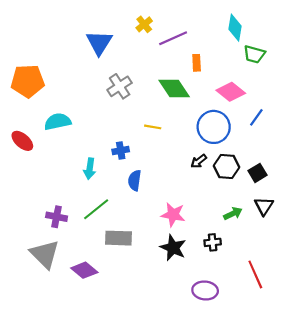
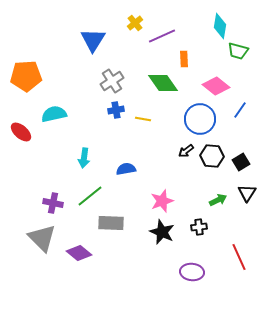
blue cross: (121, 150) -> (116, 110), moved
blue semicircle: (135, 180) -> (126, 169), turned 72
pink star: (173, 215) -> (162, 201), turned -30

